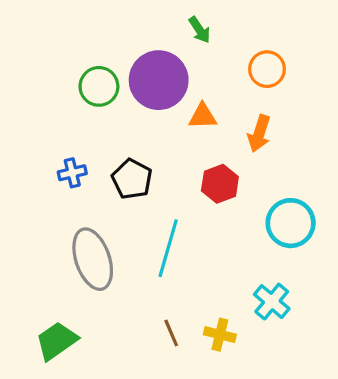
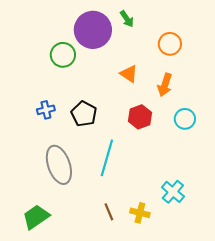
purple circle: (159, 80) -> (93, 30), moved
orange triangle: (203, 116) -> (129, 74), turned 36
cyan circle: (291, 223) -> (185, 119), moved, size x0.7

